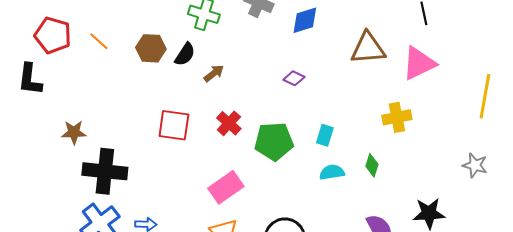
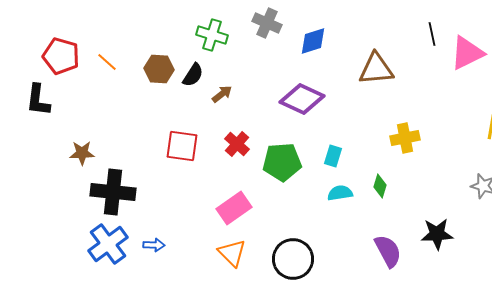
pink triangle: (419, 63) -> (467, 53), moved
purple diamond: (294, 78) -> (302, 99), size x2.0

